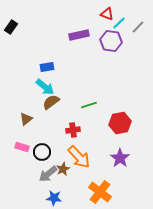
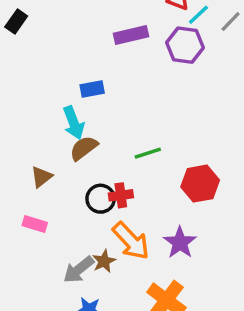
blue rectangle: (47, 67) -> (92, 89), moved
cyan arrow: (45, 87) -> (74, 123), turned 30
black circle: (42, 152) -> (101, 199), moved
purple star: (120, 158) -> (180, 243), moved

